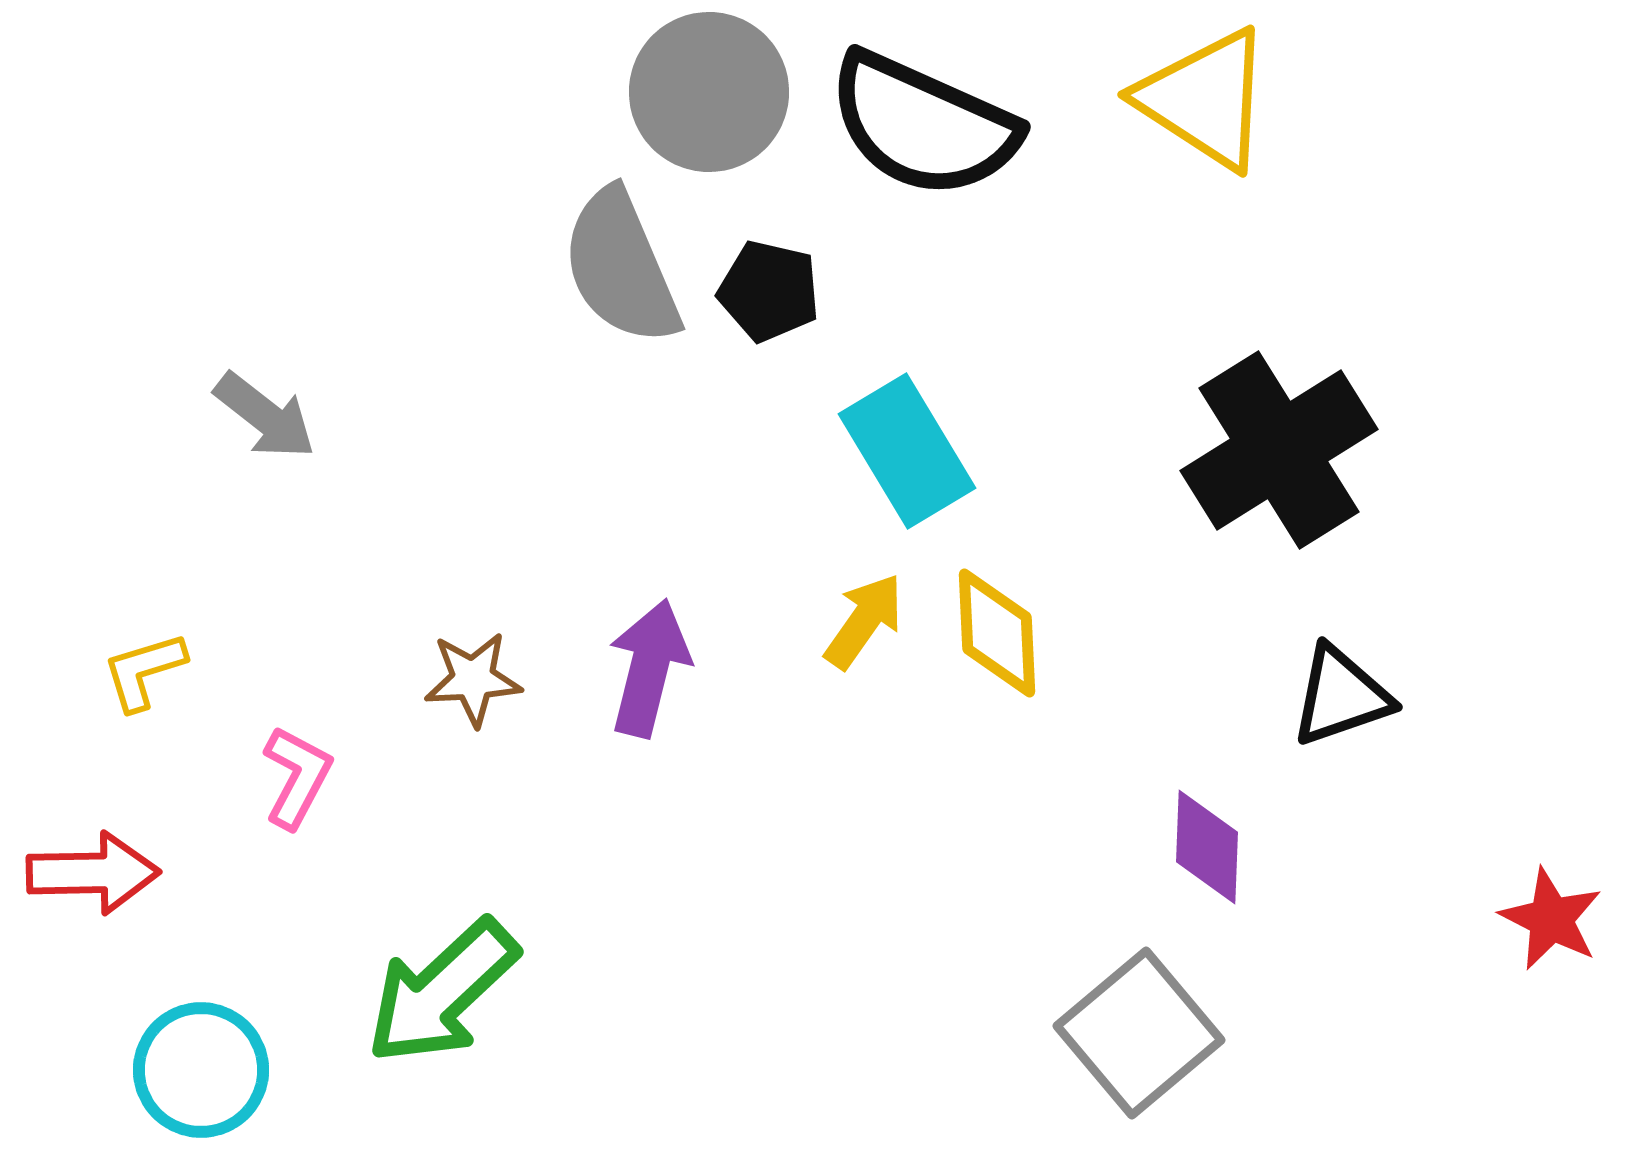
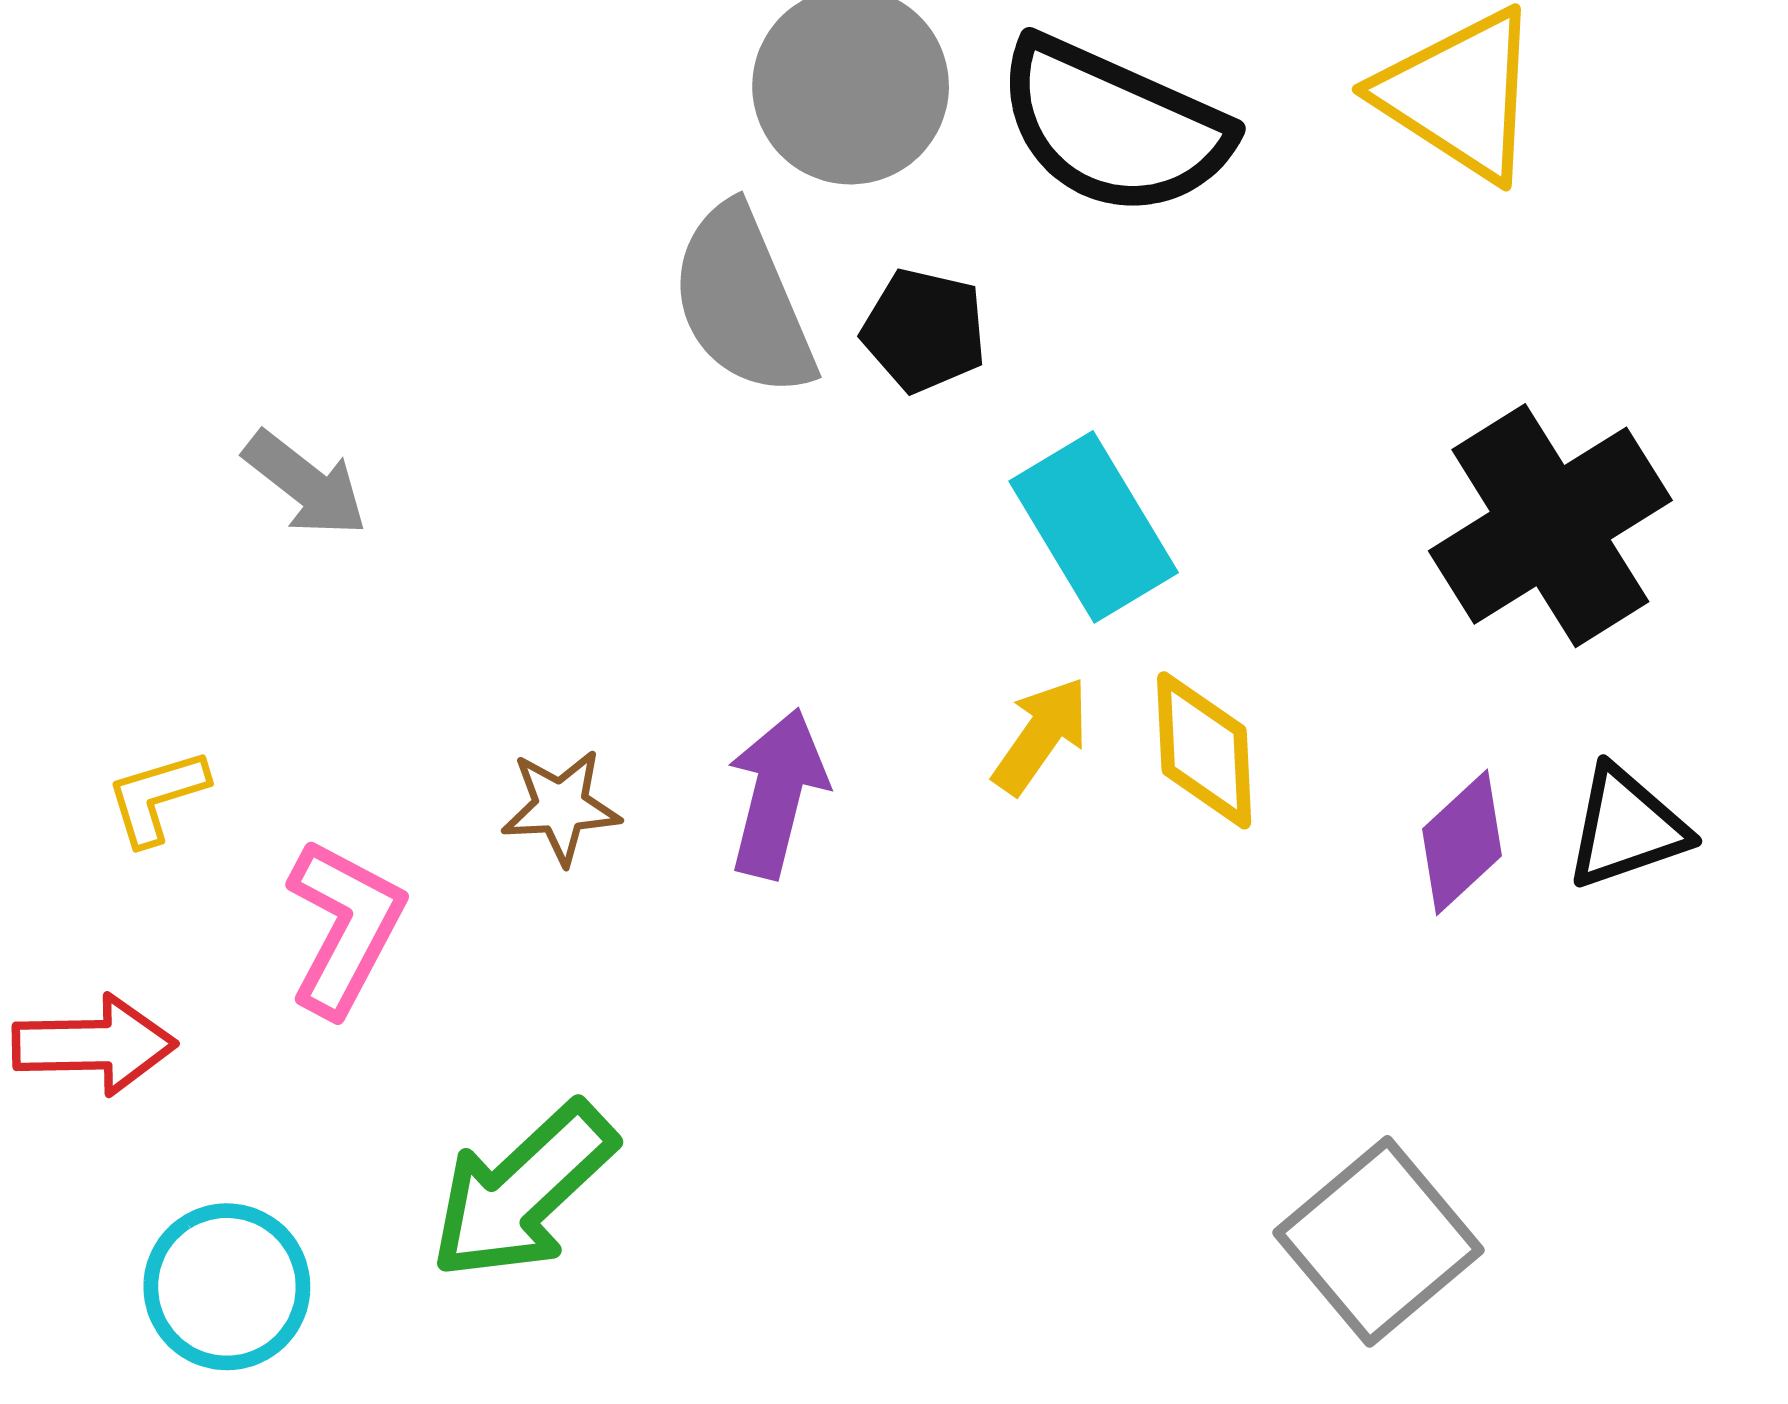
pink L-shape: (297, 777) -> (345, 927), size x1.4
purple diamond: (1207, 847) -> (1462, 842), moved, turned 45

